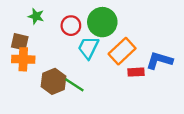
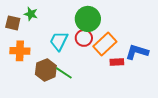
red circle: (71, 26) -> (84, 38), moved
brown square: (20, 42) -> (13, 23), moved
cyan trapezoid: (88, 48) -> (59, 41), moved

